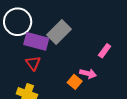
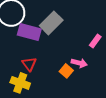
red triangle: (33, 63) -> (29, 64), moved

